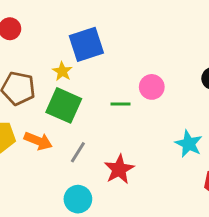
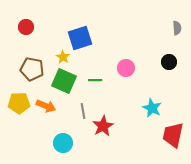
green line: (121, 104) -> (95, 80), moved
gray line: (78, 152) -> (83, 111), moved, turned -42
cyan circle: (78, 199) -> (63, 143), moved

